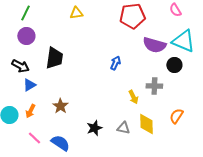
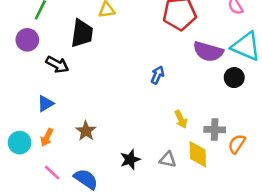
purple circle: (26, 36) -> (27, 40), moved
black trapezoid: (54, 58) -> (82, 33), moved
black arrow: (20, 66) -> (57, 65), moved
gray cross: (154, 86) -> (215, 130), moved

